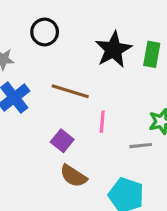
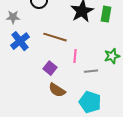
gray line: (141, 146) -> (91, 71), moved

